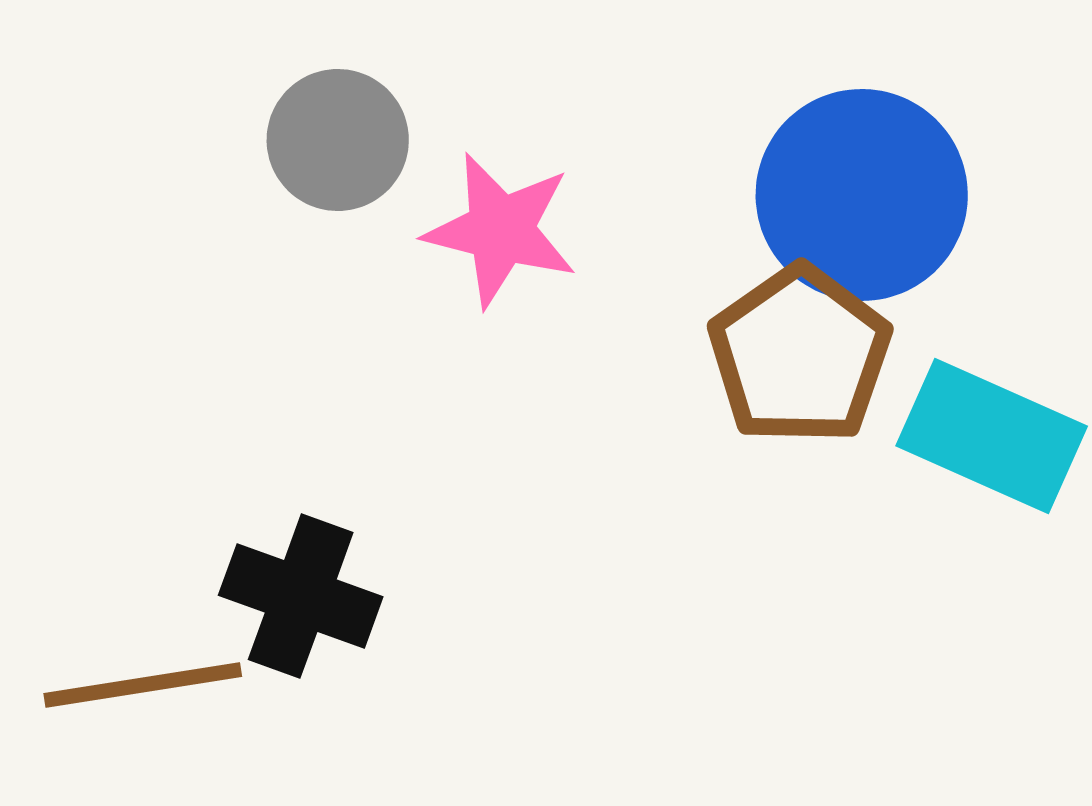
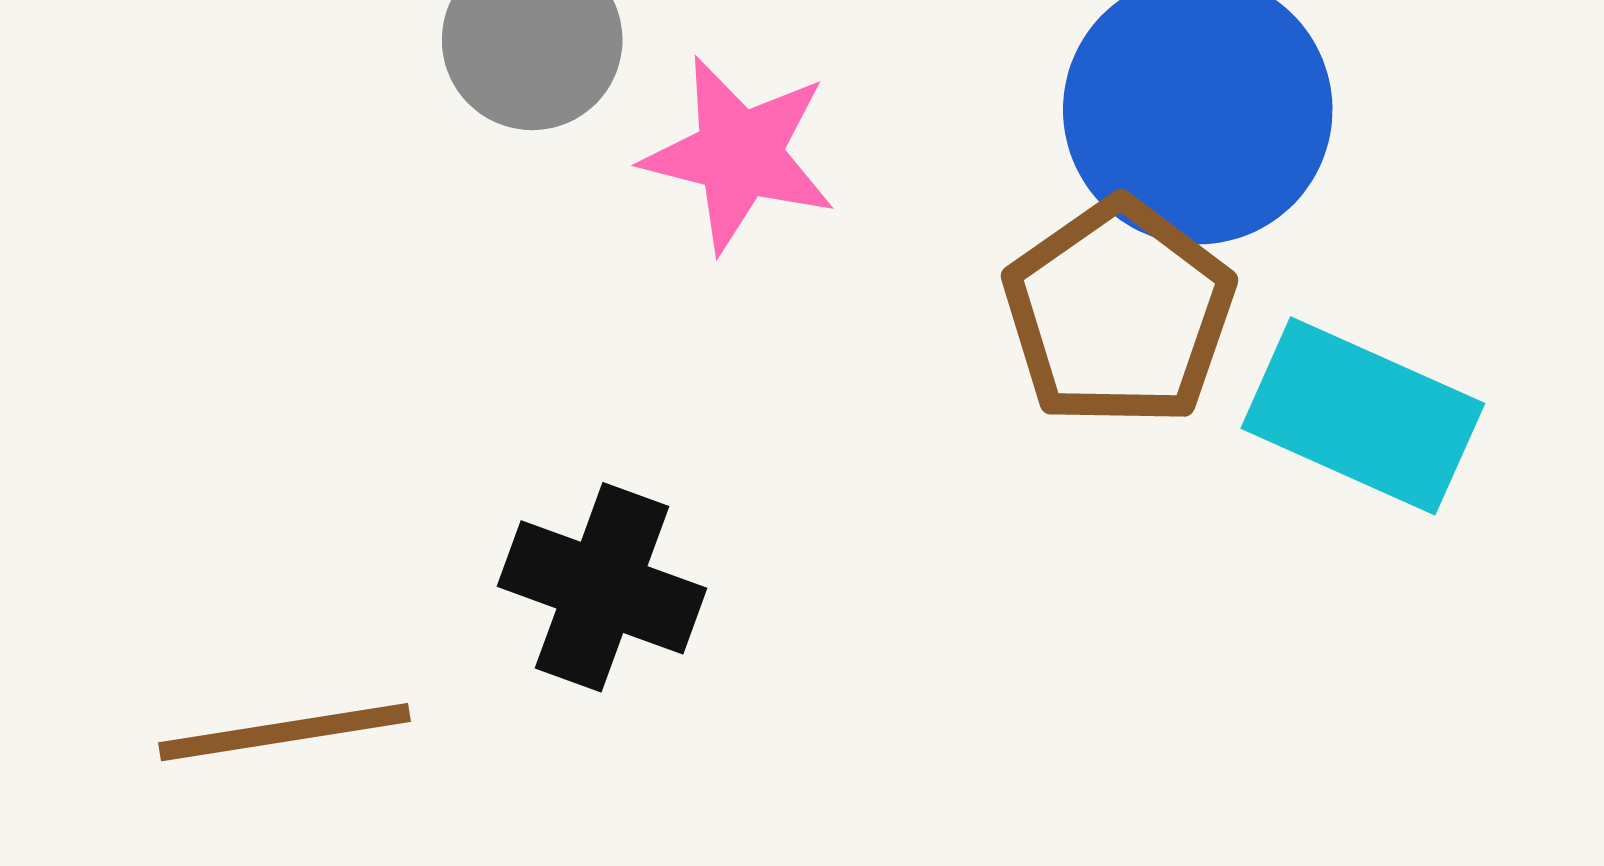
black cross: (301, 596) -> (602, 587), moved

